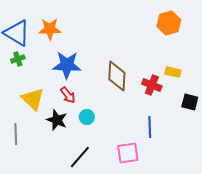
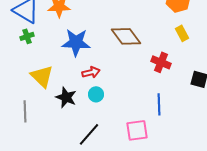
yellow rectangle: (173, 72) -> (182, 33), moved, turned 49
brown diamond: (117, 76) -> (126, 36), moved, turned -40
red arrow: (68, 95) -> (91, 72), moved, turned -66

